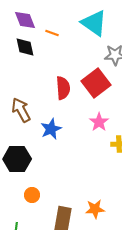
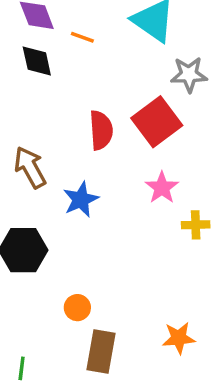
orange circle: (32, 195) -> (77, 308), moved
orange star: (95, 209) -> (179, 338), moved

